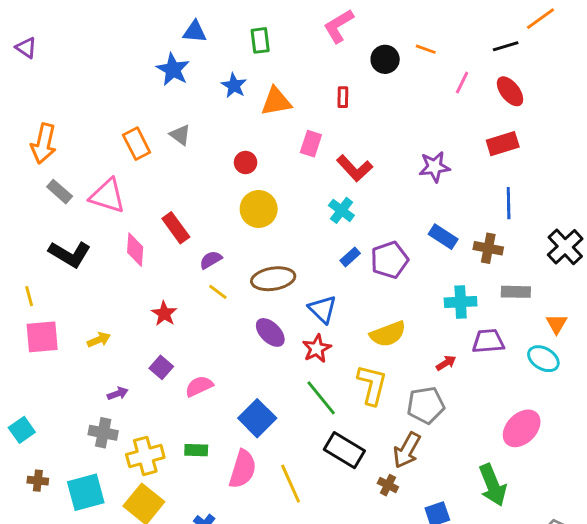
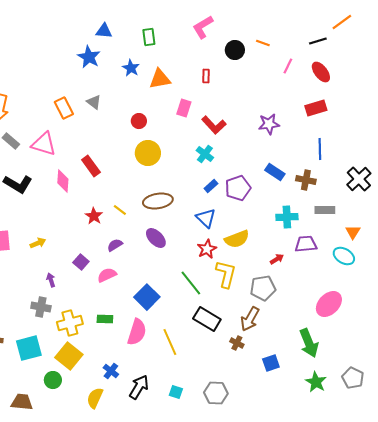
purple semicircle: (211, 260) -> (115, 245), moved
blue triangle: (323, 309) -> (206, 218), moved
red star: (164, 314) -> (94, 216), moved
red star: (317, 348) -> (207, 249), moved
purple arrow: (118, 394) -> (51, 280), turned -88

